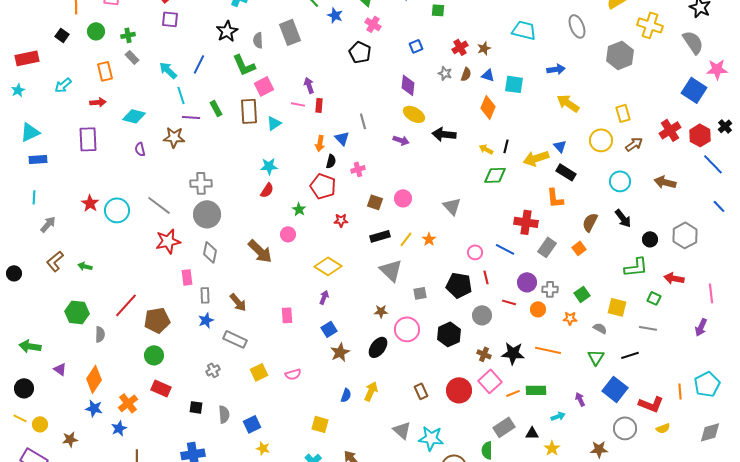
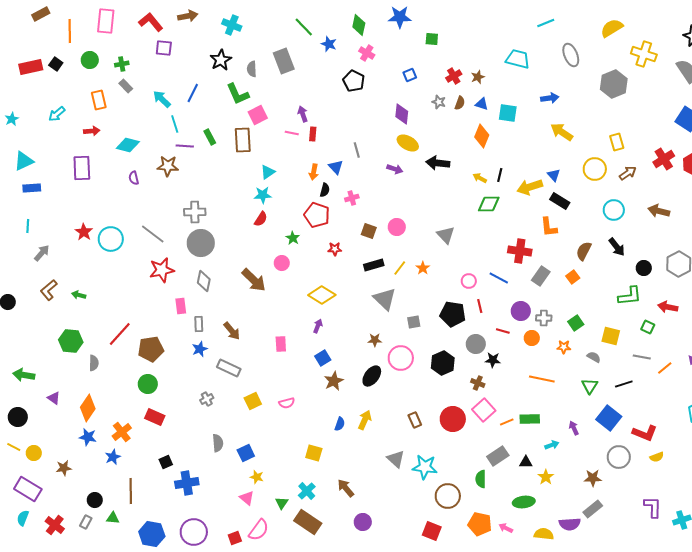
red rectangle: (27, 58) -> (31, 67), moved
cyan triangle: (274, 123) -> (268, 172), moved
black star: (513, 353) -> (493, 360), moved, size x0.7
orange line: (680, 391) -> (665, 368), moved, turned 56
black square: (196, 407) -> (166, 462), moved, turned -32

